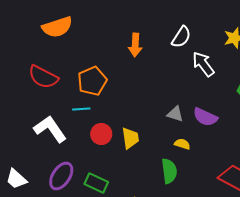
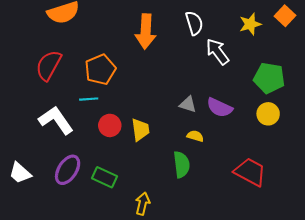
white semicircle: (181, 37) -> (194, 23), turned -50
orange arrow: (135, 45) -> (146, 32), size x1.4
red semicircle: (43, 77) -> (49, 65), turned 92

